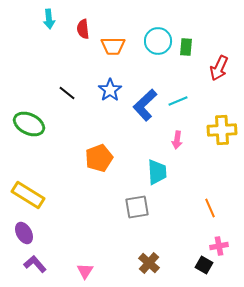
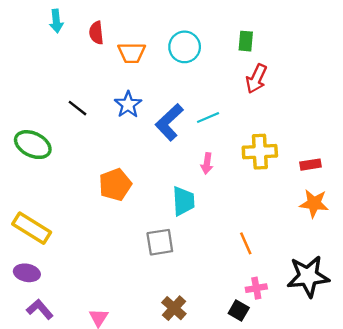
green rectangle: (186, 47) -> (246, 41), moved
purple ellipse: (24, 233) -> (27, 273), turned -50

